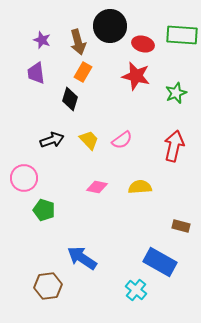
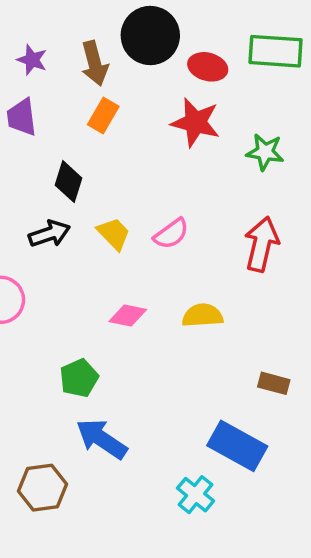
green star: (176, 93) -> (265, 152), turned 30
black diamond: (70, 99) -> (69, 182), moved
green pentagon: (44, 210) -> (79, 378), moved, turned 30

